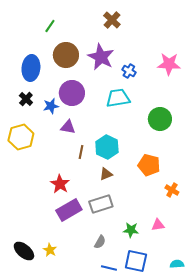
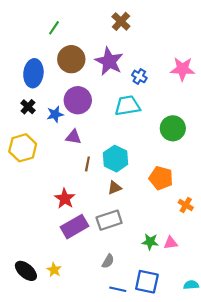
green star: (131, 230) -> (150, 242), moved

